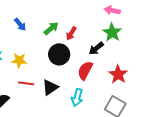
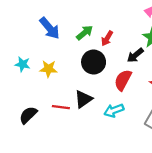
blue arrow: (20, 24) -> (50, 28), size x1.5
red line: (26, 83) -> (61, 107), moved
cyan arrow: (77, 97) -> (114, 110), turned 54

